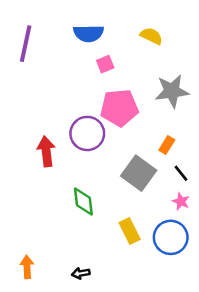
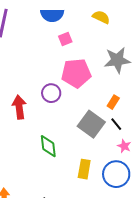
purple circle: (87, 133) -> (51, 93), size x0.7
black line: (181, 173) -> (116, 124), moved
yellow rectangle: (130, 231) -> (84, 169), turned 36

